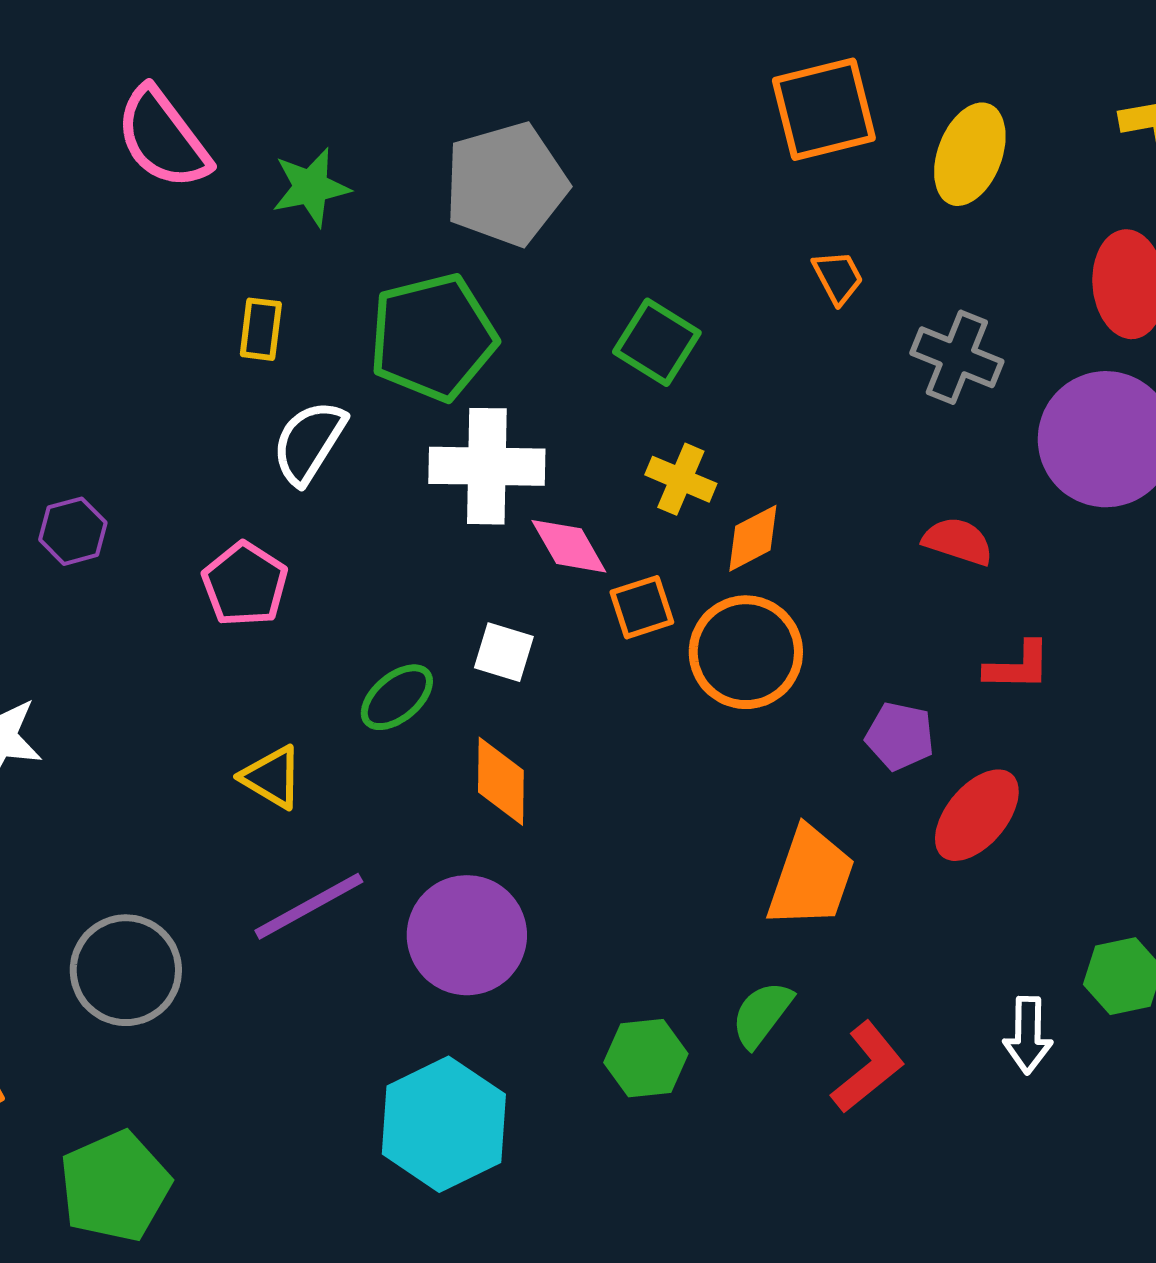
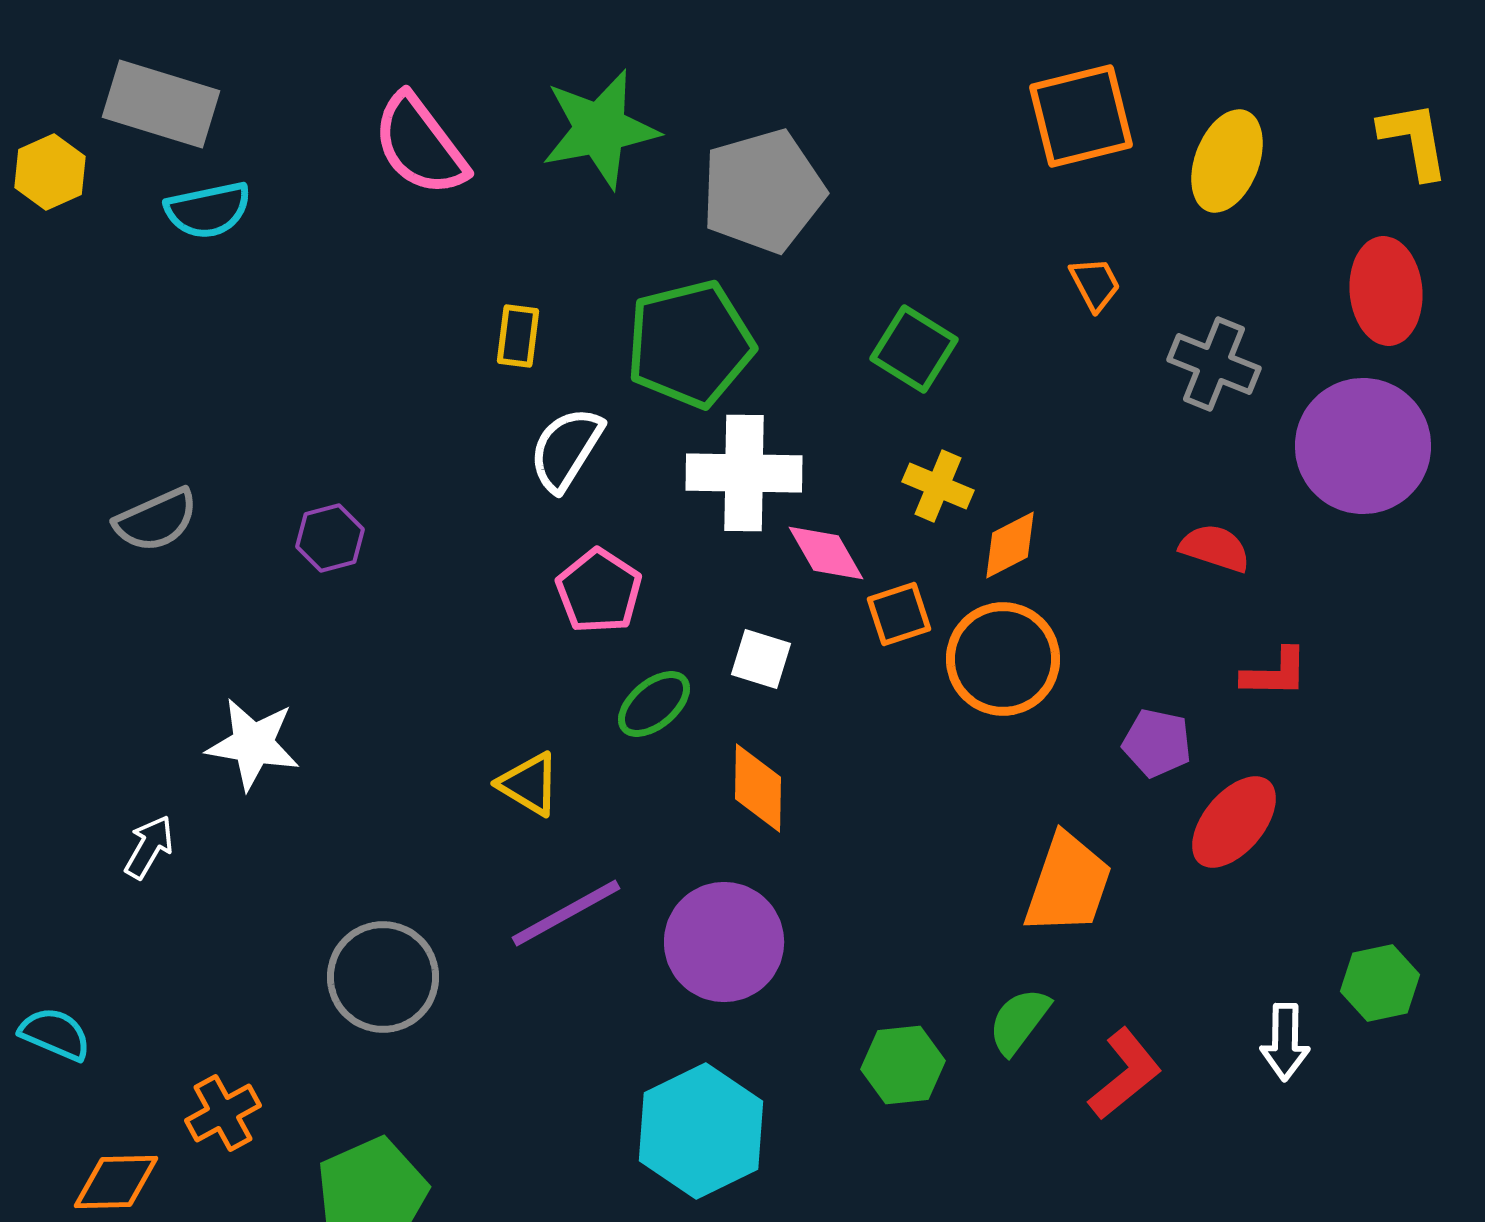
green star: (311, 187) -> (600, 129), moved, size x1.5
pink pentagon: (245, 584) -> (599, 591), moved

